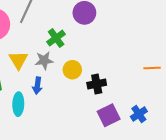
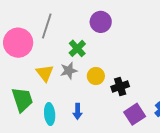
blue arrow: (37, 86) -> (78, 111), moved

